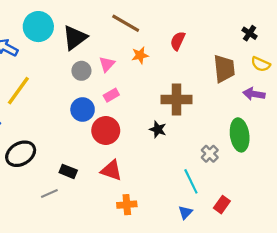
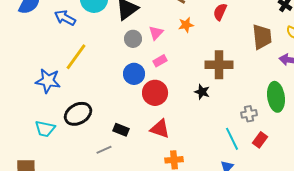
gray cross: (210, 154) -> (249, 114), turned 35
red rectangle: (222, 205) -> (260, 140), moved

